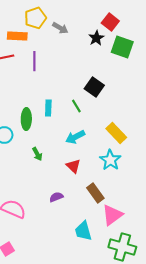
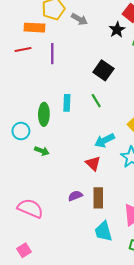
black square: (94, 87) -> (103, 70), moved
cyan arrow: (75, 137) -> (105, 140), moved
green arrow: (37, 154) -> (42, 151), moved, turned -40
brown rectangle: (95, 193) -> (98, 198), moved, turned 36

